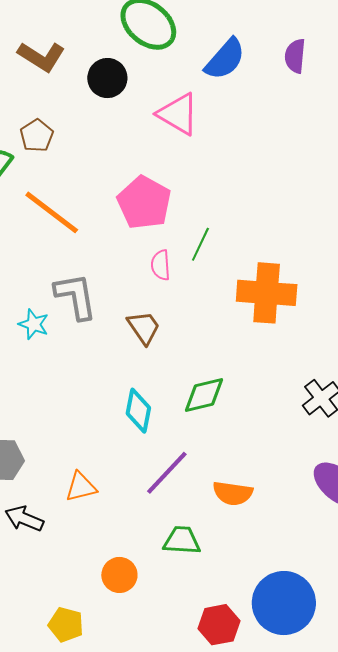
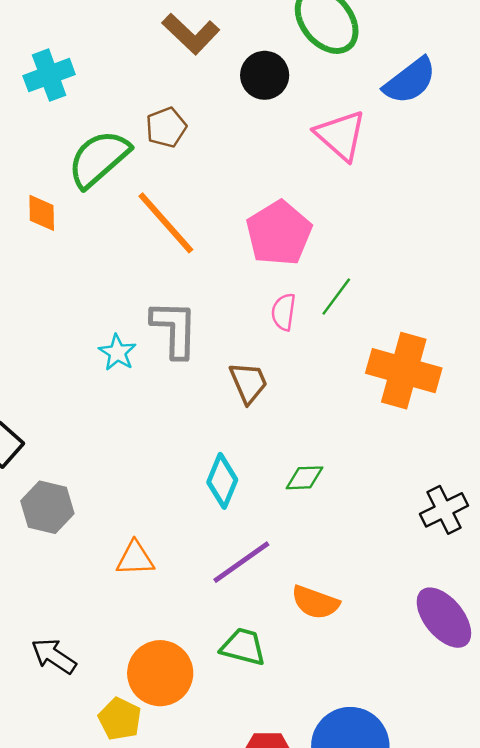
green diamond: (204, 395) -> (305, 478), size x0.7
black arrow: (24, 519) -> (54, 656), moved
orange circle: (119, 575) -> (160, 673), size x1.5
yellow pentagon: (66, 625) -> (120, 719), moved

